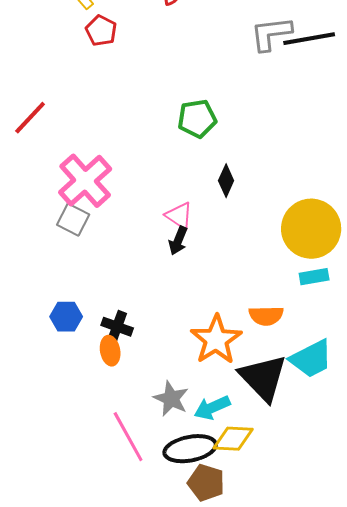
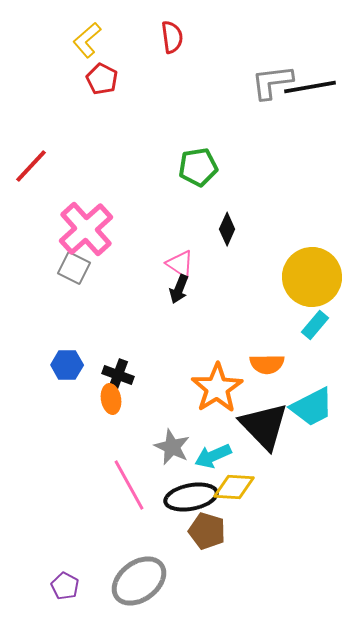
cyan rectangle: (314, 277) -> (315, 325), turned -40

